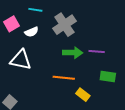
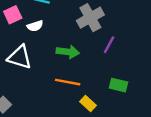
gray cross: (64, 25) -> (90, 18), moved
purple line: (97, 51) -> (109, 45), moved, turned -70
green arrow: (73, 53) -> (68, 52), moved

